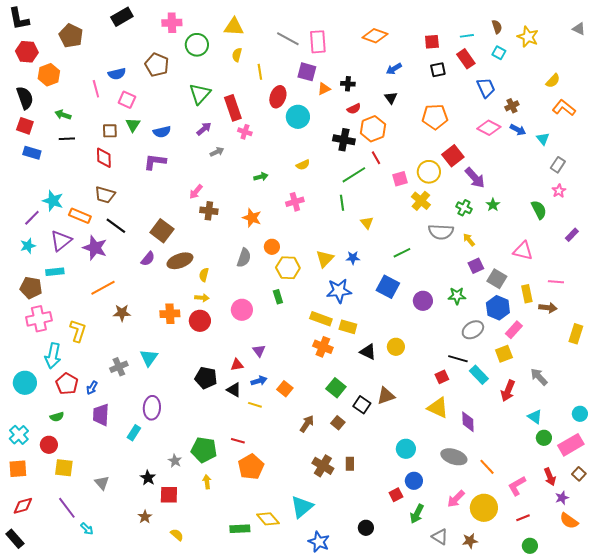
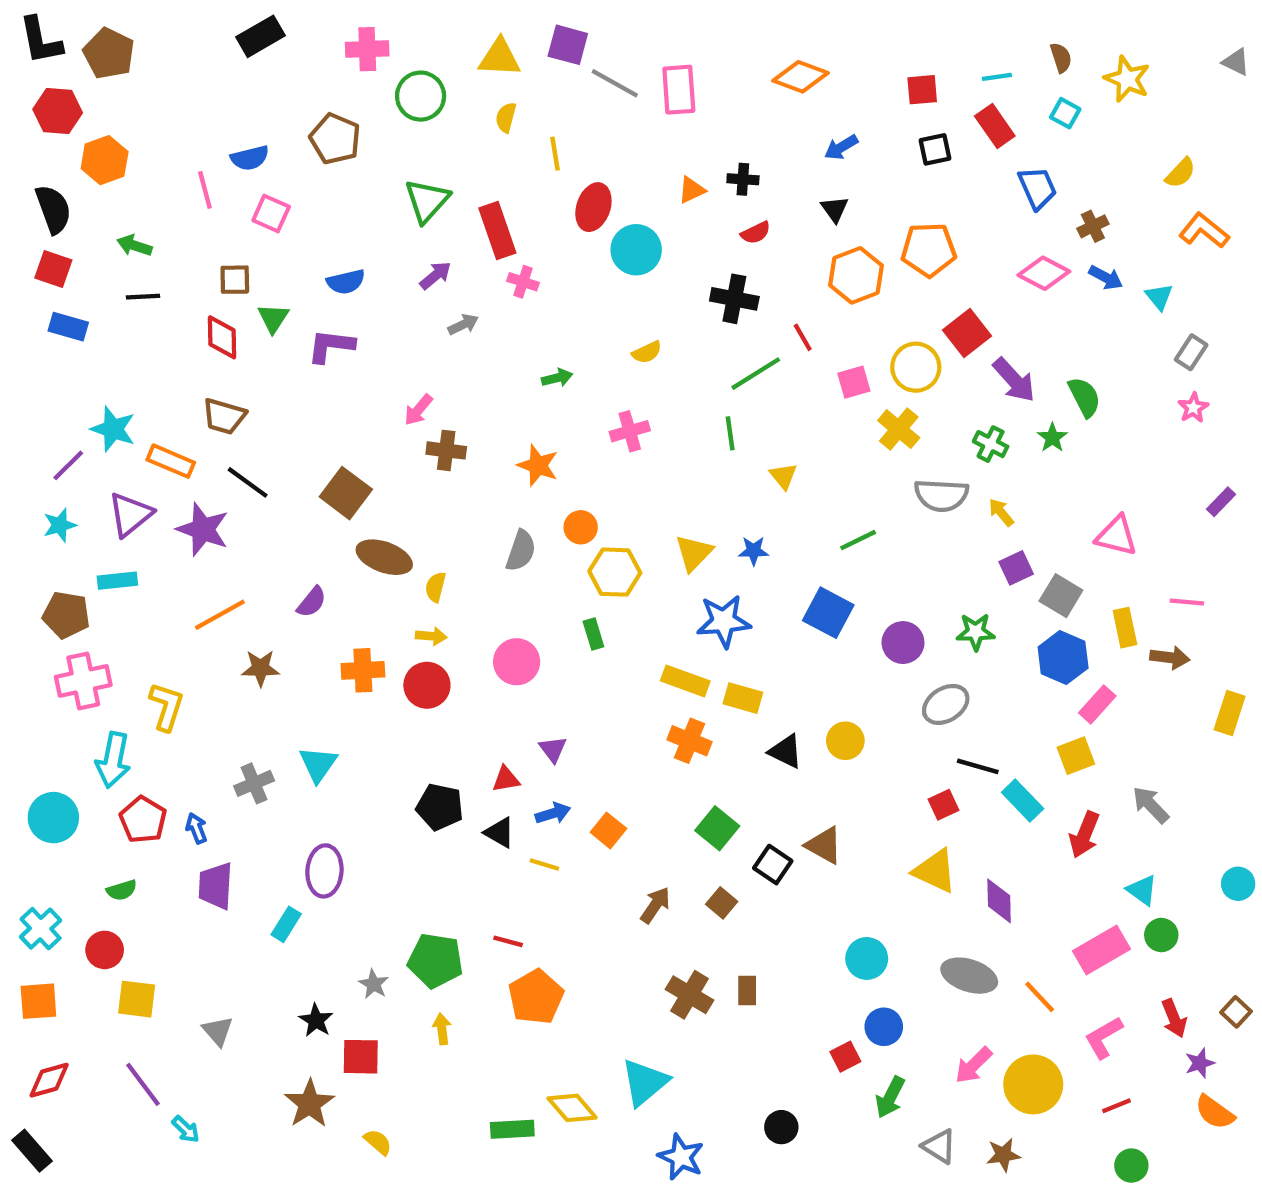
brown pentagon: (71, 36) -> (109, 53), moved
purple square: (307, 72) -> (568, 45), moved
green triangle: (133, 125) -> (273, 318), moved
orange hexagon: (373, 129) -> (856, 275), moved
green semicircle: (539, 210) -> (1084, 397), moved
purple semicircle: (148, 259) -> (312, 602), moved
brown ellipse: (180, 261) -> (384, 557), turned 40
gray ellipse: (473, 330) -> (946, 704), moved
blue arrow: (92, 388) -> (196, 828), turned 128
brown triangle: (386, 396) -> (824, 845), turned 48
pink rectangle: (571, 445) -> (1102, 950), moved
brown star: (145, 517) -> (310, 1104), size x1.6

